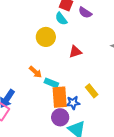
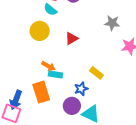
orange arrow: (35, 72) -> (48, 66), moved
orange rectangle: (60, 97) -> (41, 92), moved

